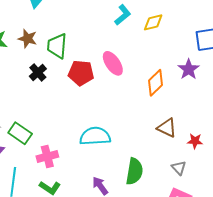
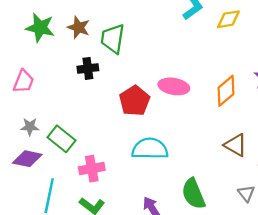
pink ellipse: (113, 63) -> (174, 86), moved, turned -50
black cross: (38, 72) -> (88, 68), turned 30
red pentagon: (81, 73) -> (134, 101), moved, turned 30
green semicircle: (134, 171) -> (193, 194), turned 144

